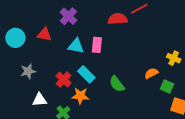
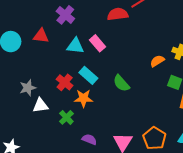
pink rectangle: (97, 45) -> (97, 43), turned -42
gray star: (28, 71) -> (28, 88), moved
orange semicircle: (151, 73) -> (157, 61), moved

